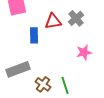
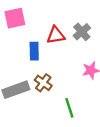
brown cross: (43, 84) -> (43, 83), moved

